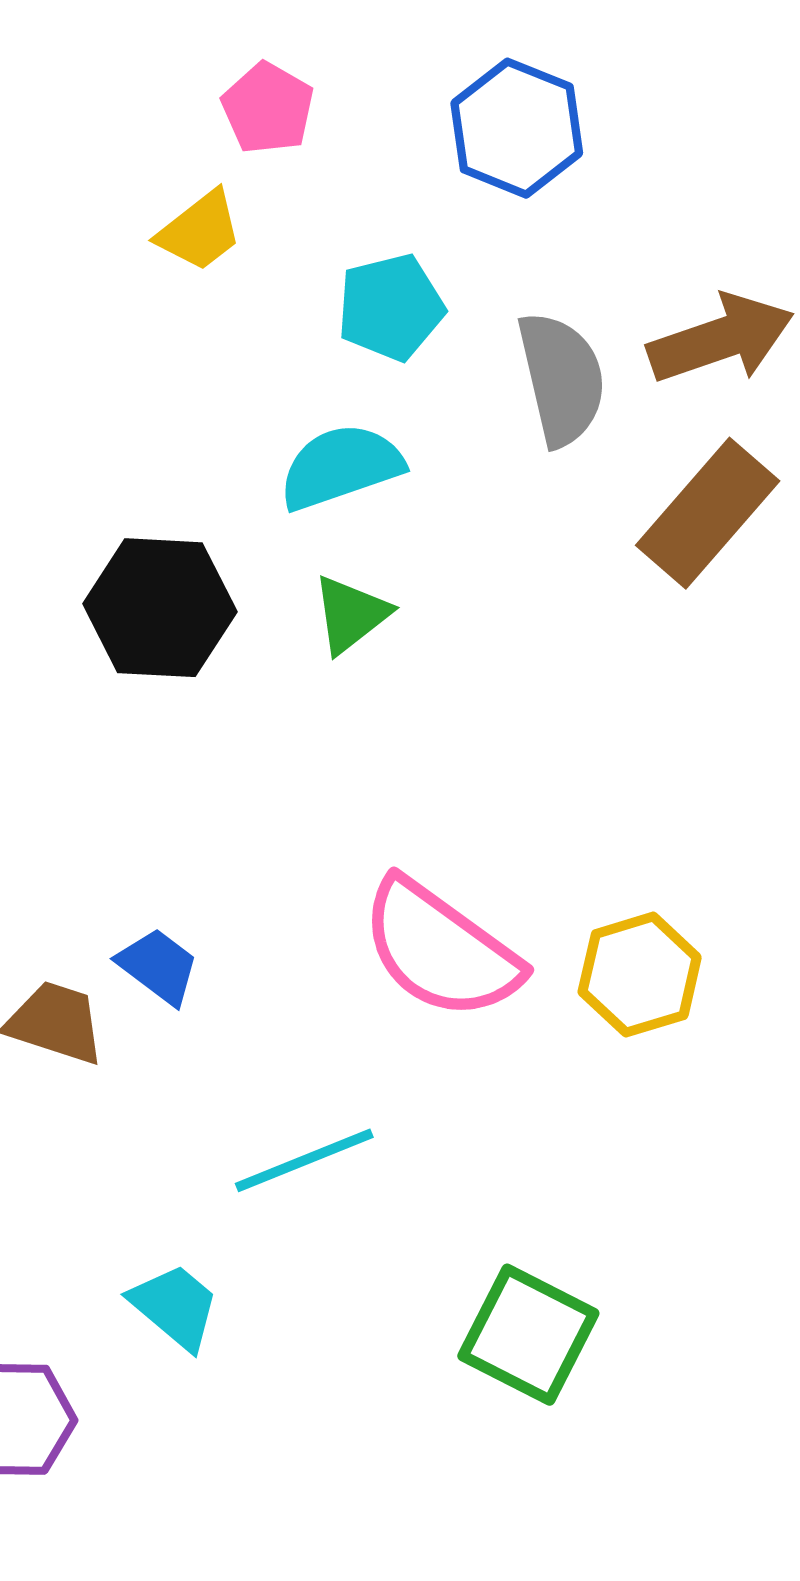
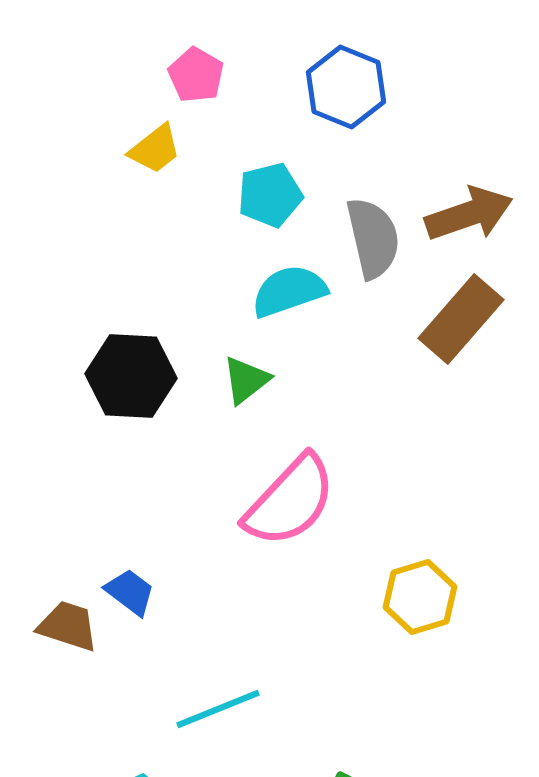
cyan semicircle: (341, 467) -> (289, 291), moved
pink semicircle: (440, 950) -> (290, 501), moved, turned -83

